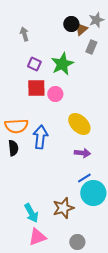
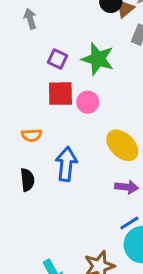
gray arrow: (24, 34) -> (30, 19), moved
green star: (62, 64) -> (98, 59), turned -30
orange semicircle: (16, 126) -> (32, 135), moved, size x0.6

